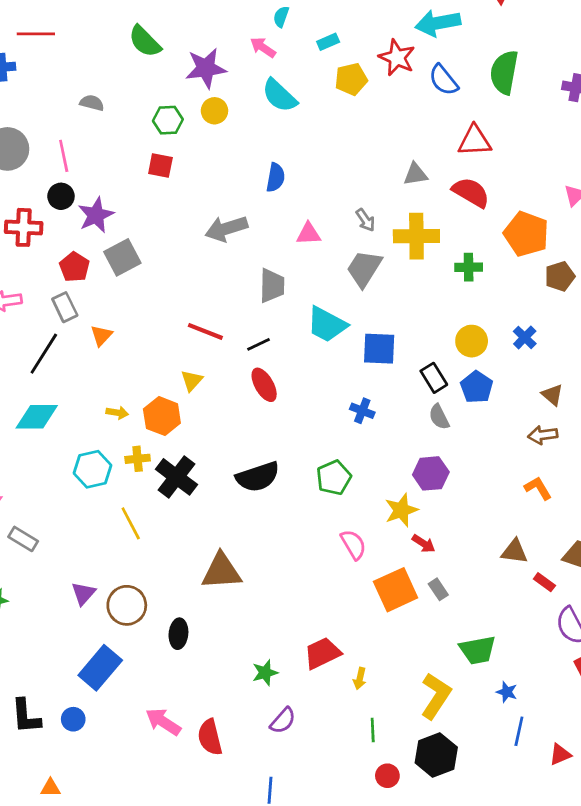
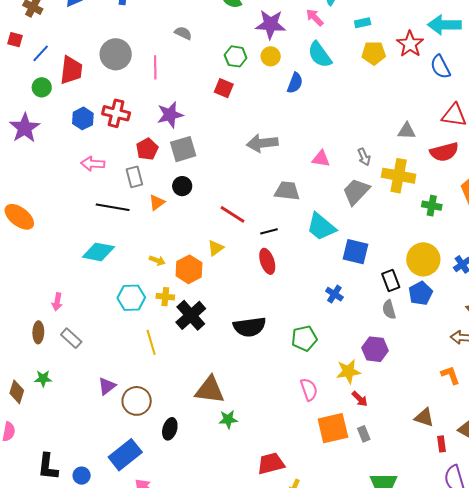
blue semicircle: (276, 178) -> (295, 83), moved
red semicircle: (471, 192) -> (444, 152), turned 124
black circle: (61, 196) -> (182, 186), moved
gray trapezoid: (272, 286) -> (287, 191), turned -96
yellow circle: (472, 341) -> (423, 259), size x1.4
black line: (44, 354) -> (113, 207), turned 56
red rectangle: (544, 582) -> (442, 444), turned 35
blue rectangle: (100, 668) -> (125, 455), moved
green star: (265, 673) -> (228, 419), moved

